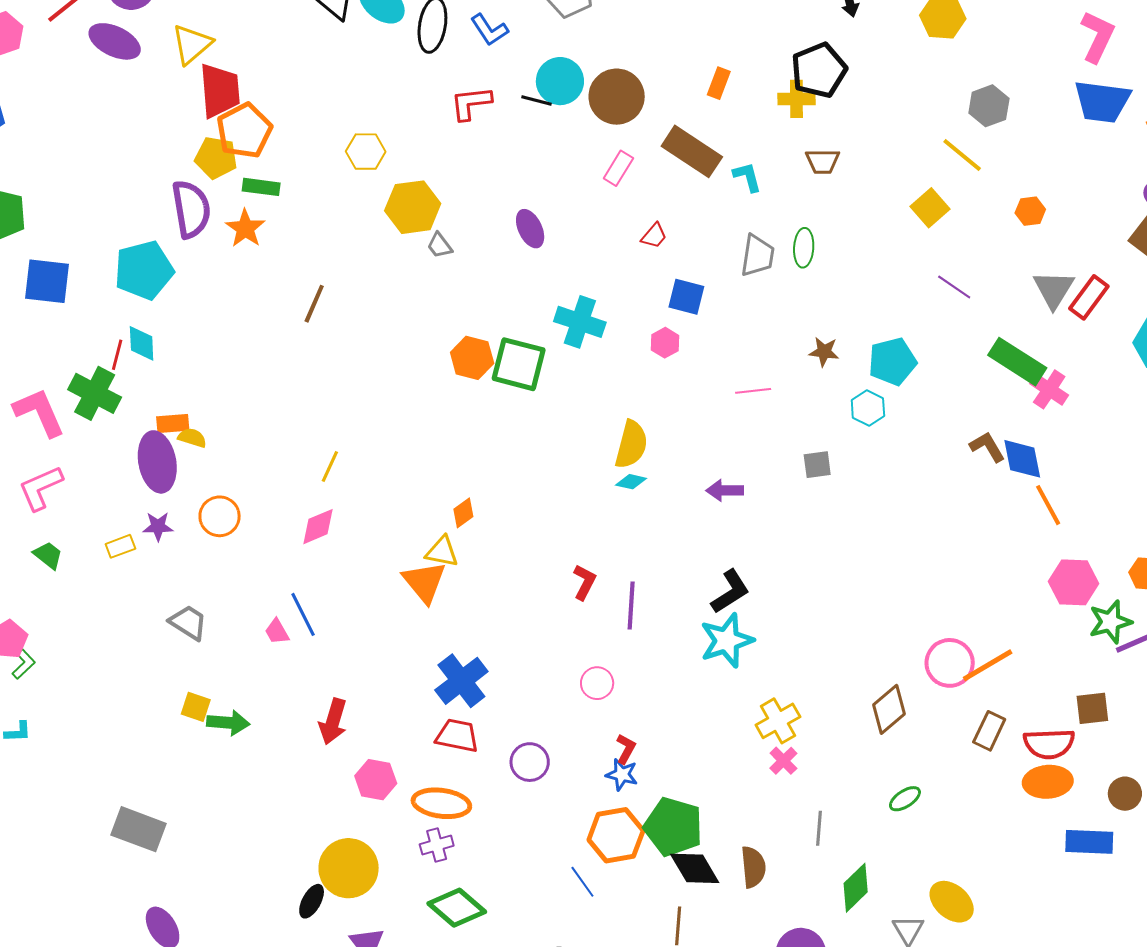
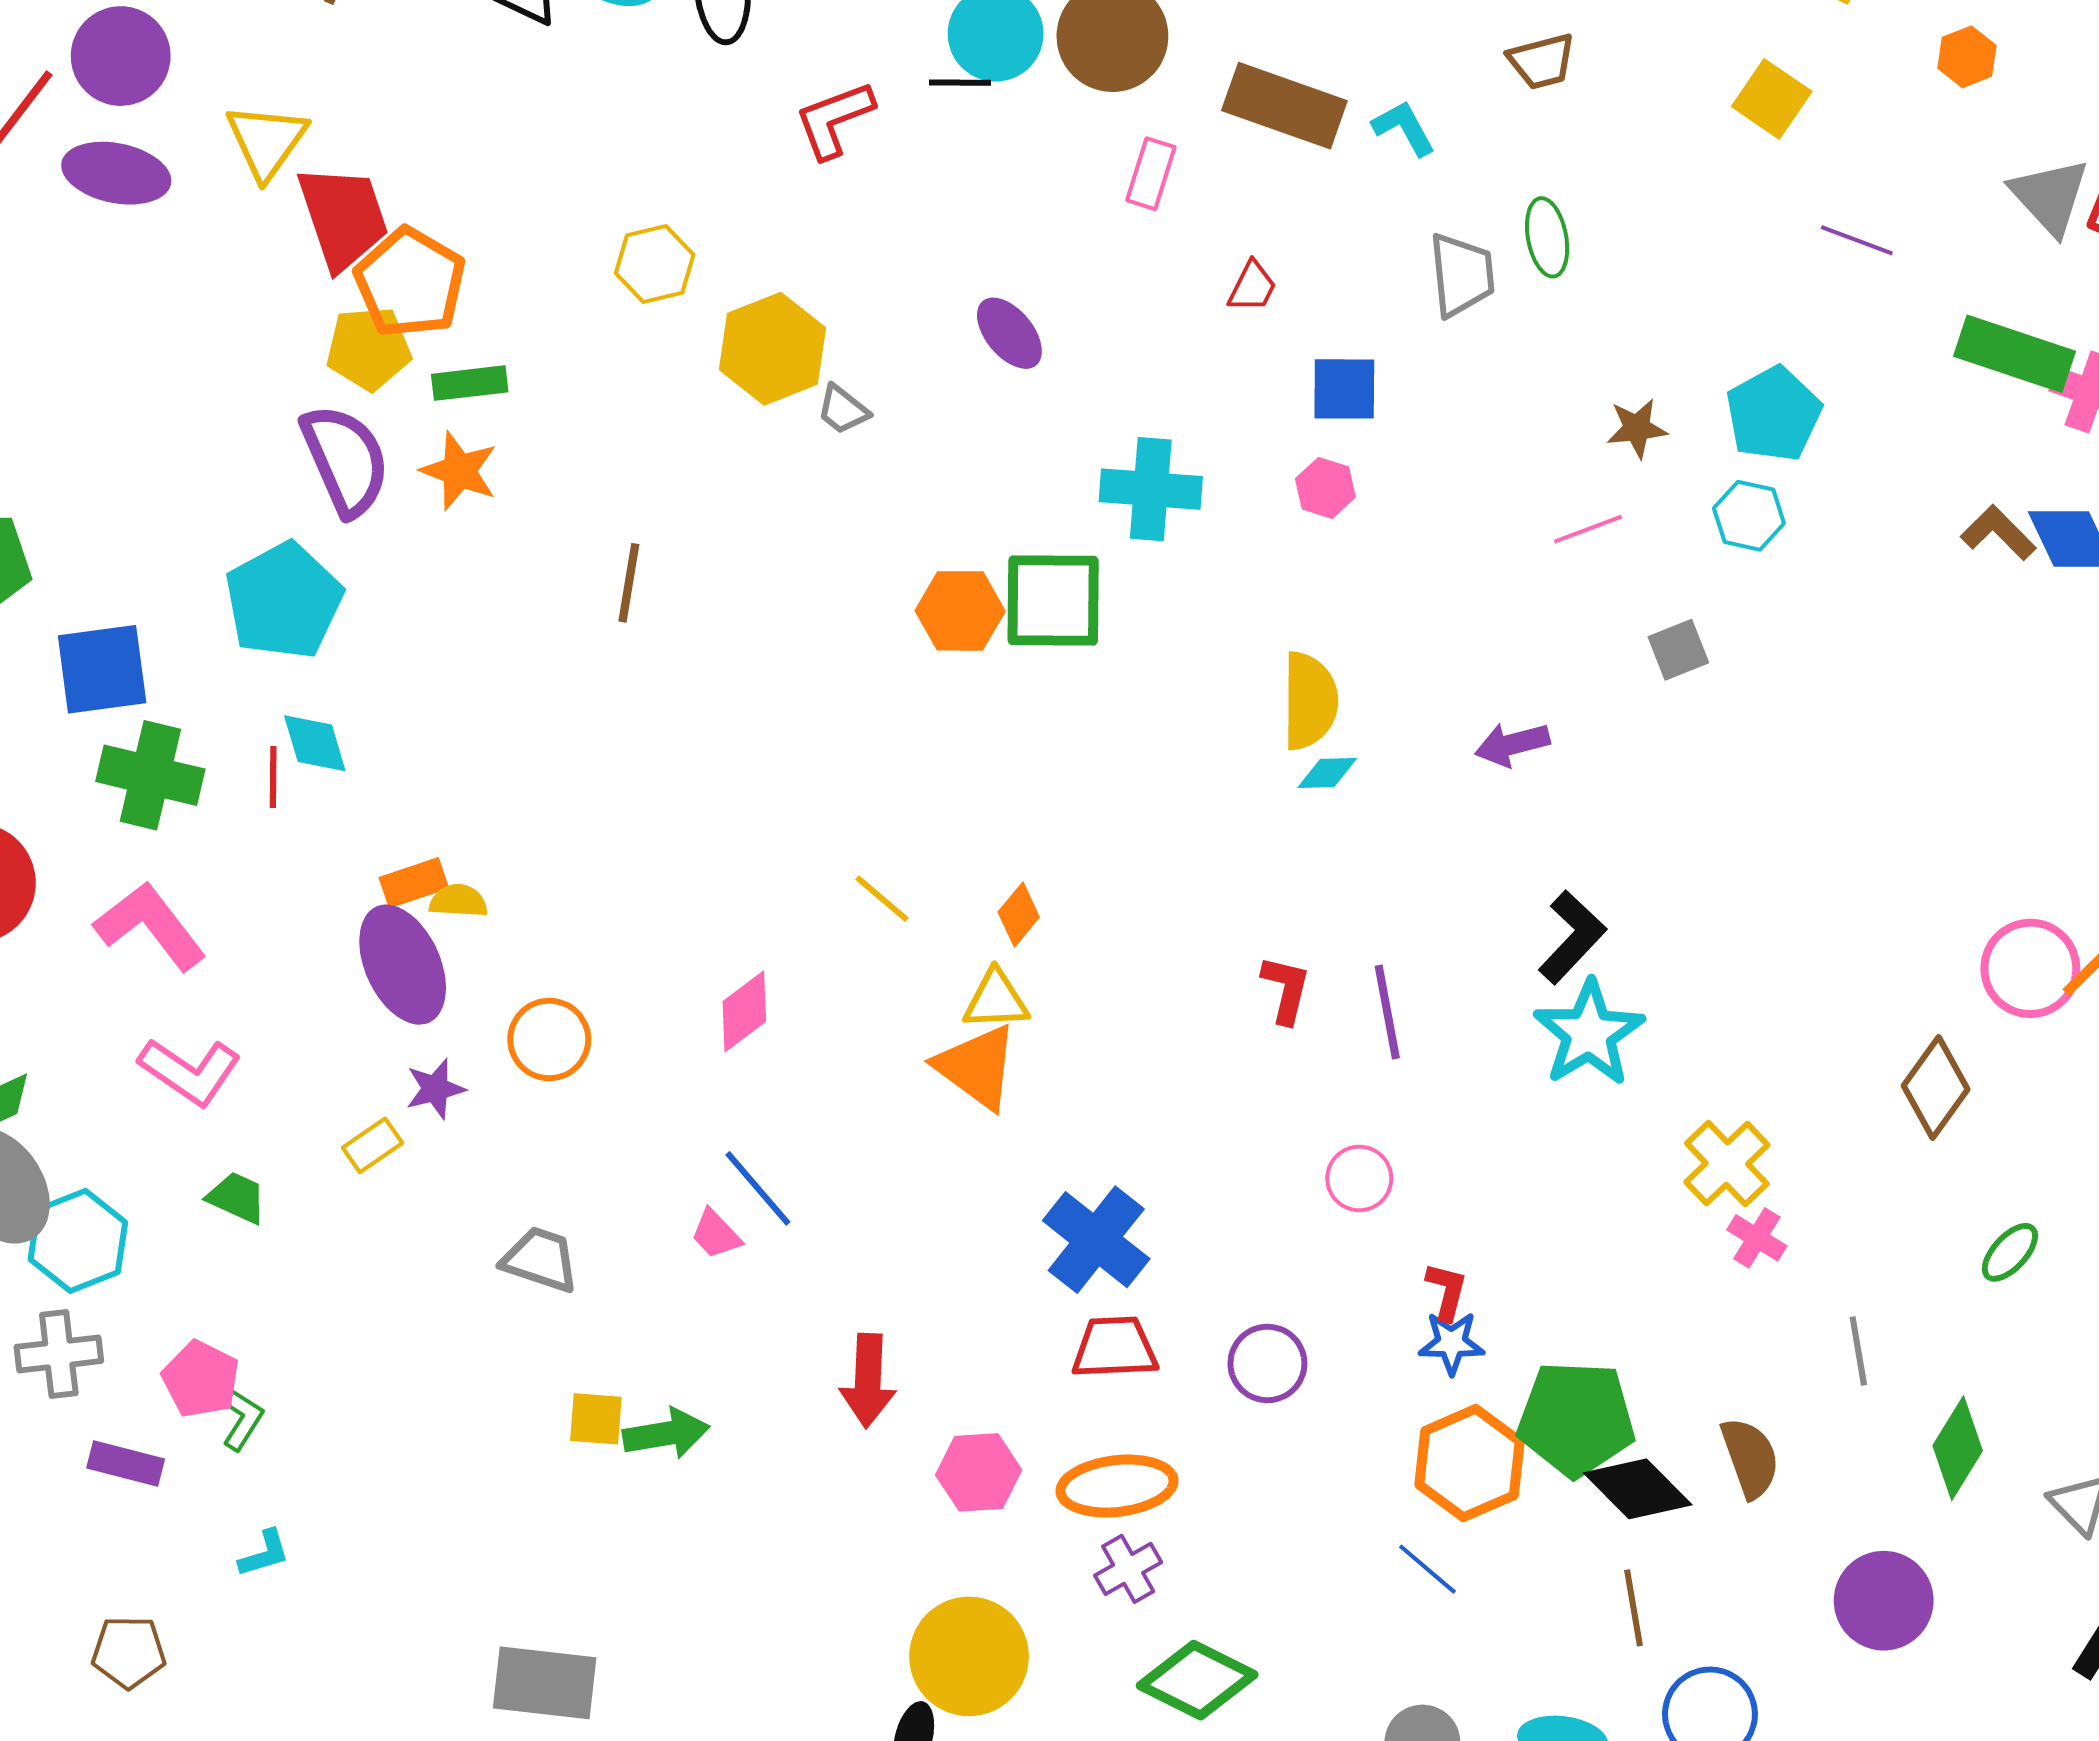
pink line: (753, 391) -> (1588, 529), moved
green cross: (95, 393) -> (150, 775), moved
yellow line: (330, 466) -> (882, 899), moved, turned -60
pink L-shape: (41, 488) -> (190, 1071), turned -108

